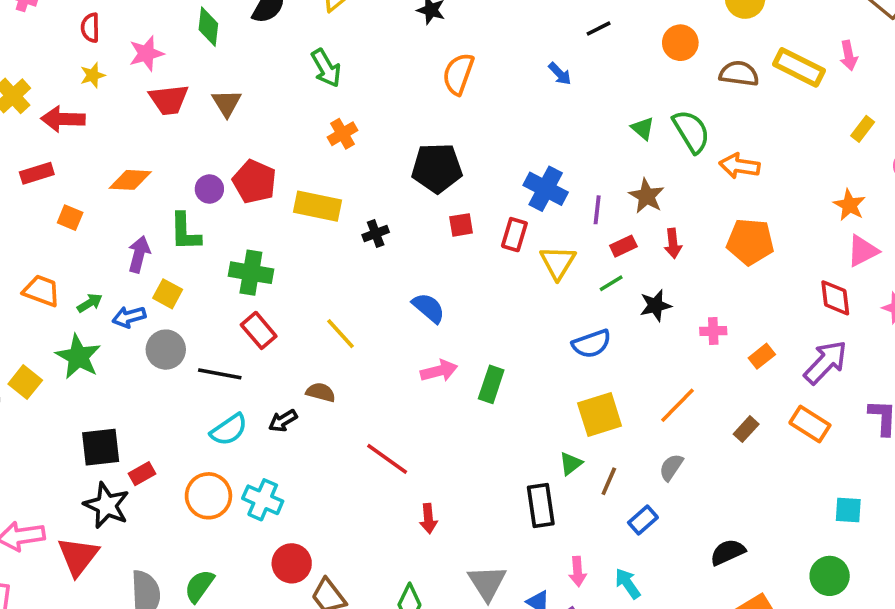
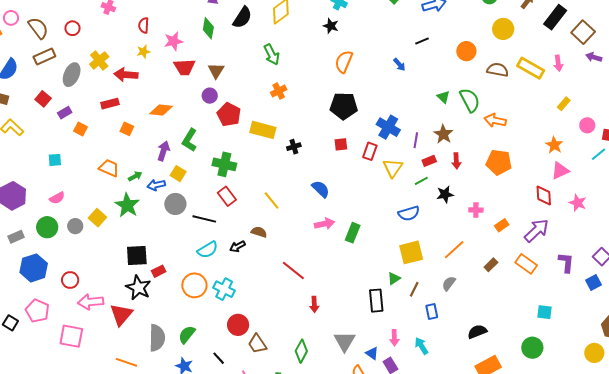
black pentagon: (437, 168) -> (344, 106), moved
purple circle: (209, 189) -> (210, 96), moved
green L-shape: (185, 232) -> (189, 140), turned 30
blue rectangle: (643, 520) -> (432, 312), turned -63

